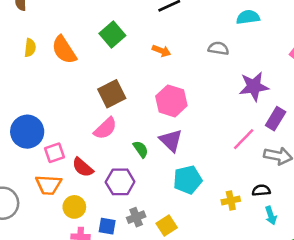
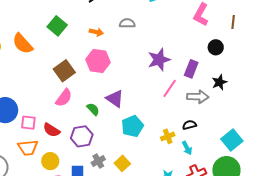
gray semicircle: (218, 48) -> (127, 23), moved
purple star: (254, 86) -> (159, 60), moved
pink hexagon: (171, 101) -> (98, 61), moved
pink square: (54, 153) -> (28, 123), turned 35
cyan arrow: (271, 215) -> (187, 148), moved

